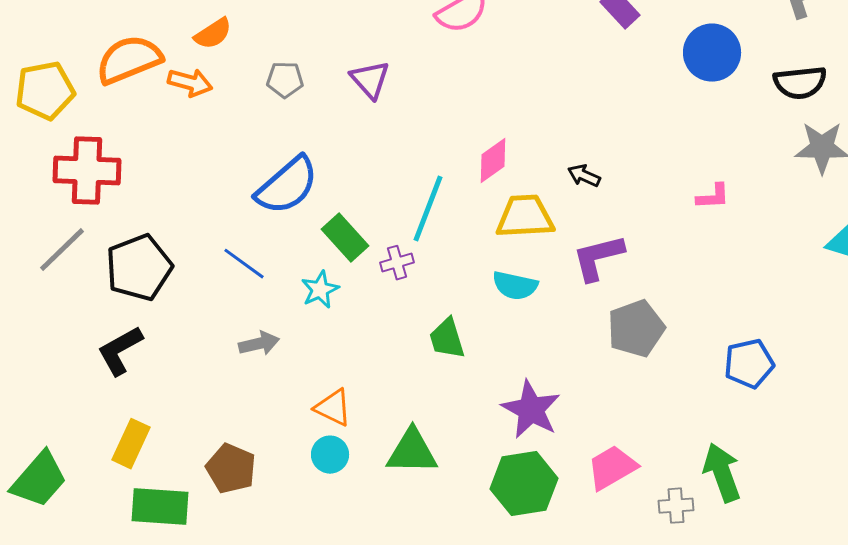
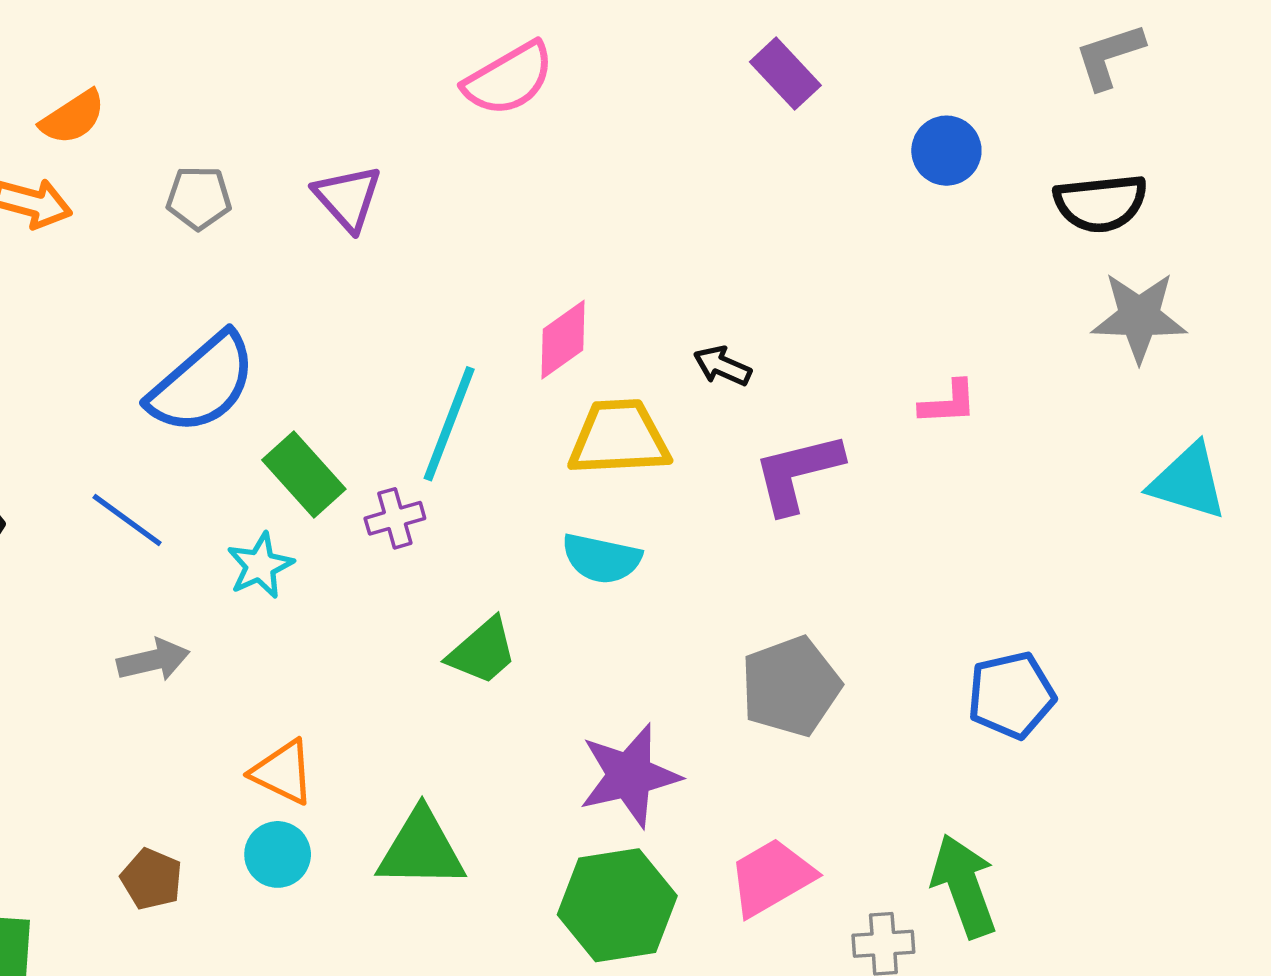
blue circle: (712, 53) -> (946, 151), size x0.7
purple L-shape: (598, 258) -> (798, 473), moved
gray pentagon: (636, 329) -> (791, 686), moved
green trapezoid: (447, 339) -> (482, 651), turned -114
purple star: (531, 410) -> (630, 776), turned 30
brown pentagon: (231, 469) -> (152, 879), moved, size x0.7

